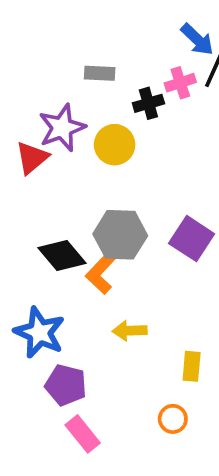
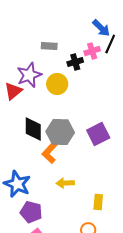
purple square: (192, 239) -> (98, 134), turned 30
black diamond: (62, 255) -> (33, 129), moved, turned 40

